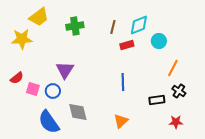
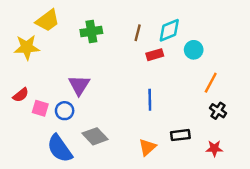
black rectangle: (157, 100) -> (180, 135), moved
gray diamond: (78, 112) -> (95, 136), turned -30

